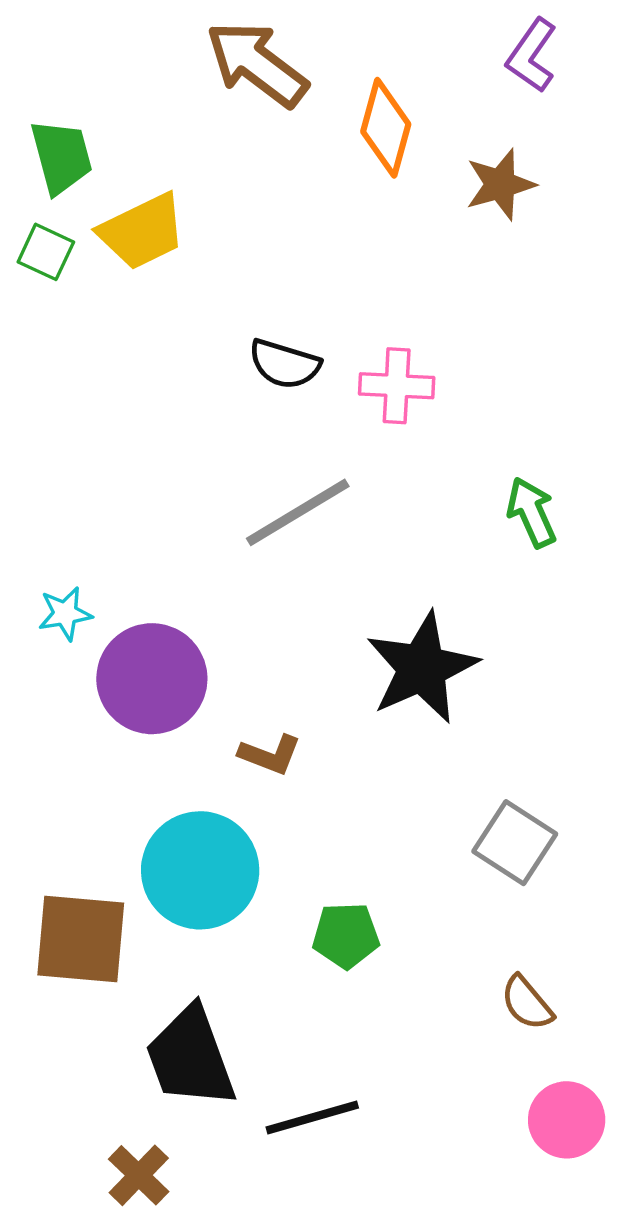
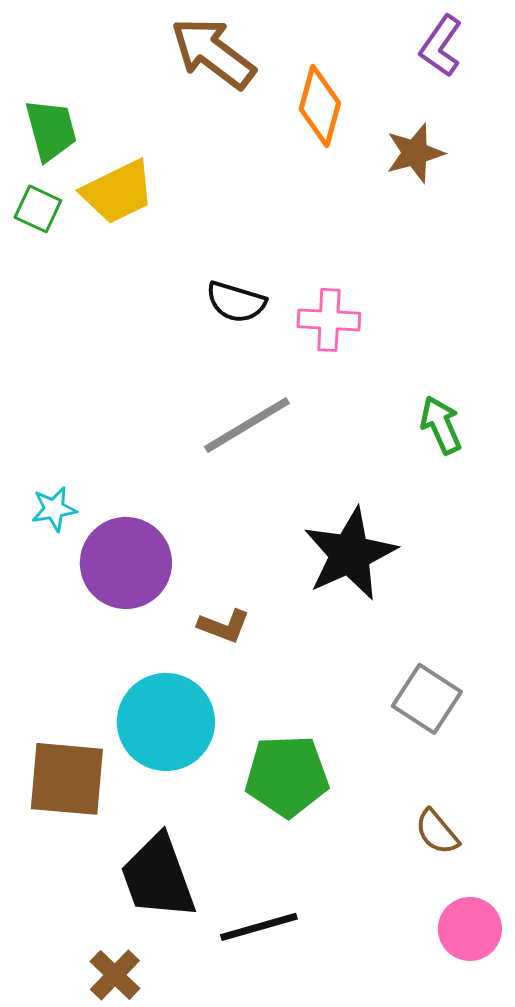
green pentagon: (346, 935) -> (287, 776), size x1.5

